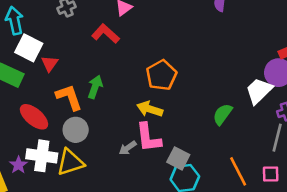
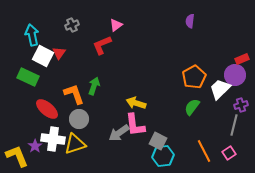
red L-shape: (106, 34) -> (102, 45), turned -65
red triangle: (50, 64) -> (59, 53), moved
orange pentagon: (161, 75) -> (194, 77), moved
gray arrow: (128, 148) -> (119, 133), size x1.5
pink square: (271, 174) -> (229, 153), turned -32

